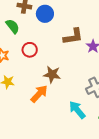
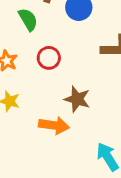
orange arrow: (39, 94) -> (54, 125), turned 48

